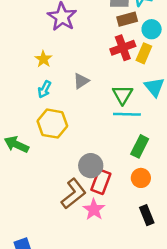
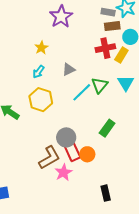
cyan line: (127, 114) -> (82, 92), moved, turned -55
orange circle: (141, 178) -> (87, 154), moved
red rectangle: (101, 182) -> (72, 151), turned -54
black rectangle: (147, 215) -> (106, 193), moved

